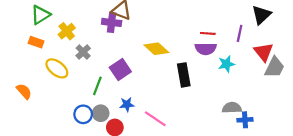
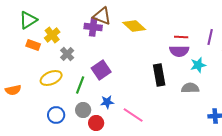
orange rectangle: (36, 42) -> (33, 45), moved
yellow diamond: (156, 49) -> (134, 26), moved
yellow ellipse: (57, 68) -> (51, 78), moved, turned -60
orange semicircle: (24, 91) -> (13, 90), turned 119
gray semicircle: (232, 108) -> (190, 88), moved
blue circle: (83, 114) -> (56, 115), moved

